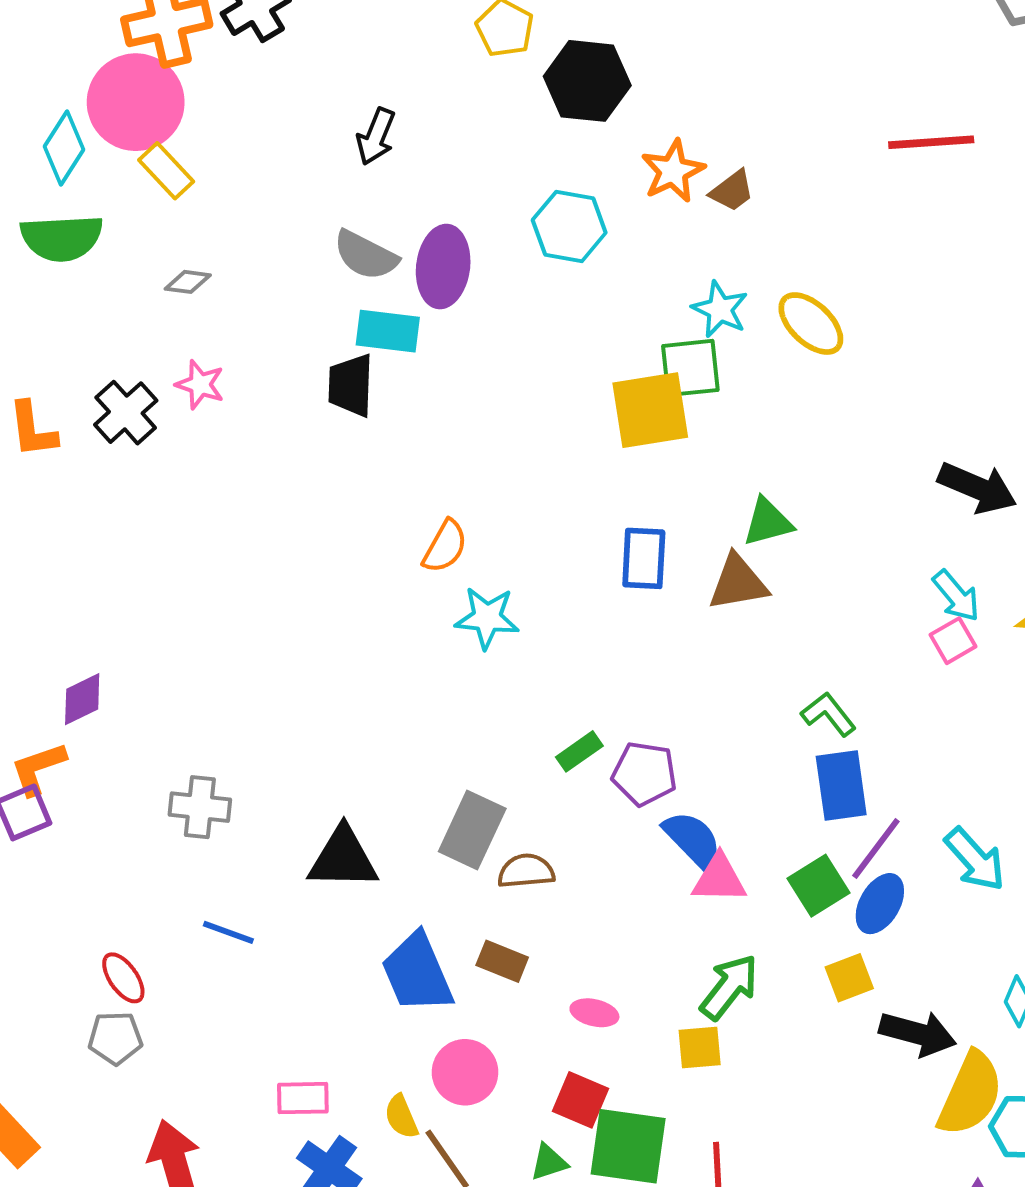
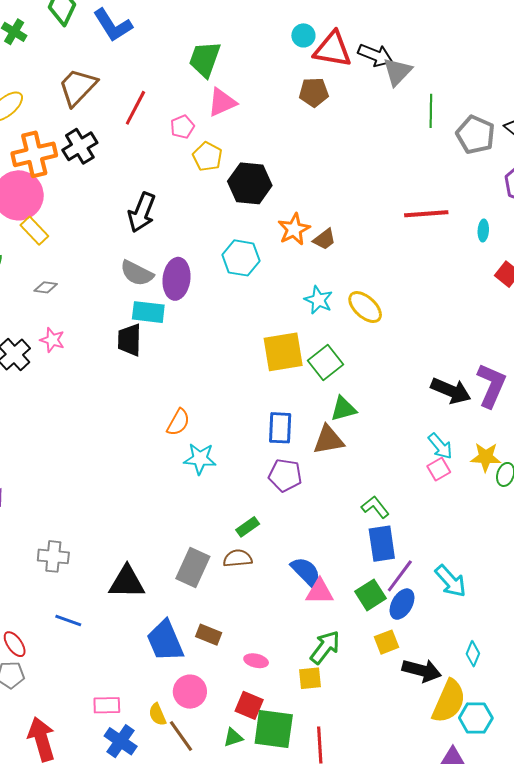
black arrow: (376, 137) -> (142, 212), size x1.4
green square: (690, 368) -> (325, 363), moved, turned -32
purple pentagon: (644, 774) -> (285, 475), moved
brown semicircle: (526, 871) -> (238, 558), moved

